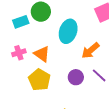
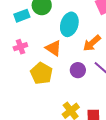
orange triangle: (42, 54) -> (53, 48), moved

